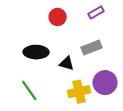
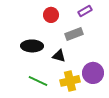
gray rectangle: (91, 48) -> (74, 34), moved
green line: (29, 90) -> (38, 81), moved, turned -30

